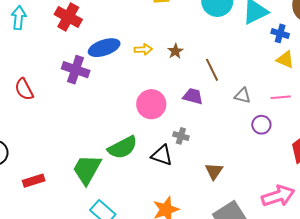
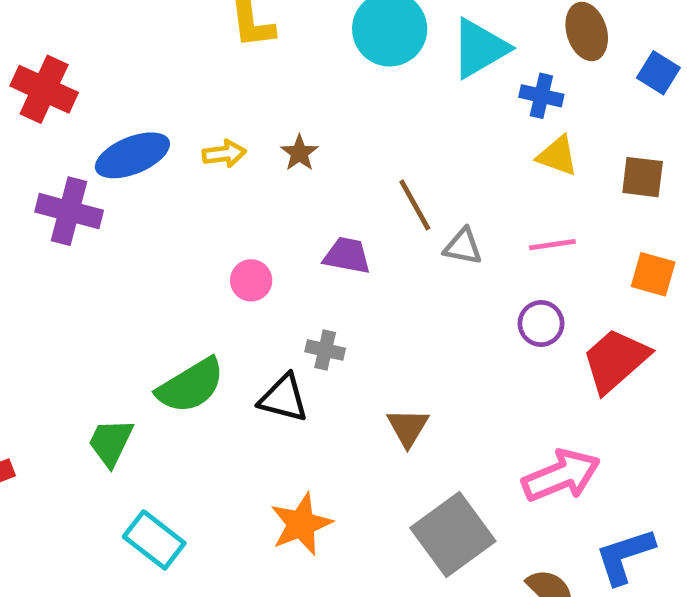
brown line: (212, 70) -> (415, 205), moved
pink circle: (151, 104) -> (251, 280), size x0.6
purple circle: (261, 125) -> (541, 324), moved
green trapezoid: (87, 169) -> (111, 442), size x0.7

